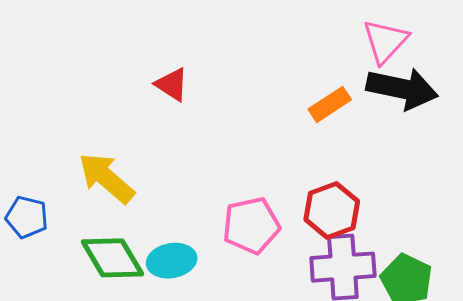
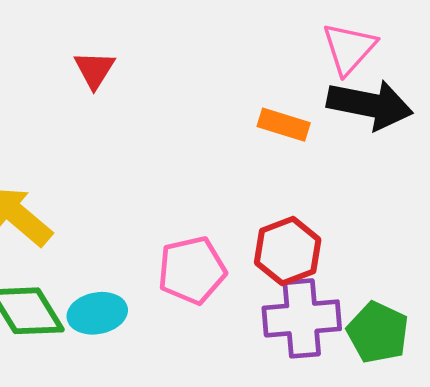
red triangle: (172, 84) -> (94, 70), moved, turned 30
orange rectangle: (330, 104) -> (284, 125), turned 51

